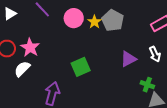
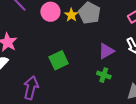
green cross: (147, 85) -> (104, 75), moved

